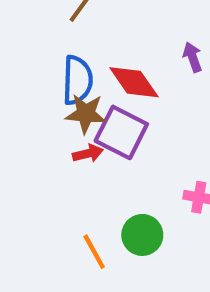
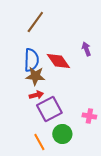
purple square: (121, 132) -> (49, 109), moved, turned 35

